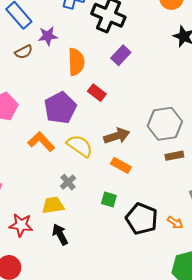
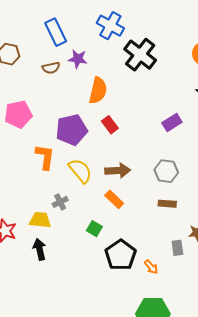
purple rectangle: (121, 55) -> (172, 122), moved
gray hexagon: (165, 124) -> (166, 171), size x0.7
orange L-shape: (41, 142) -> (45, 157), turned 36

